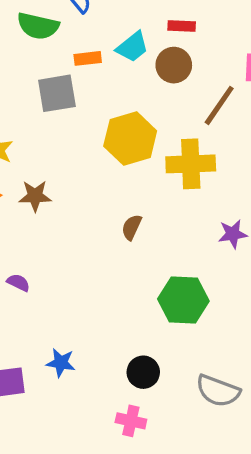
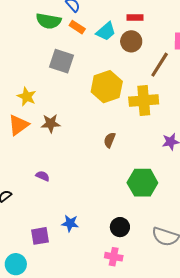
orange rectangle: (88, 58) -> (77, 27), moved, turned 42
gray square: (57, 93) -> (61, 61), turned 30

